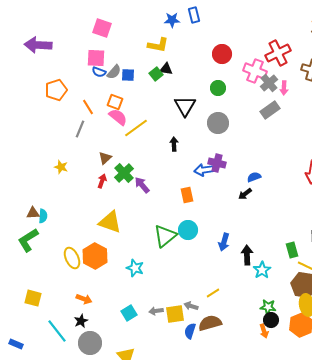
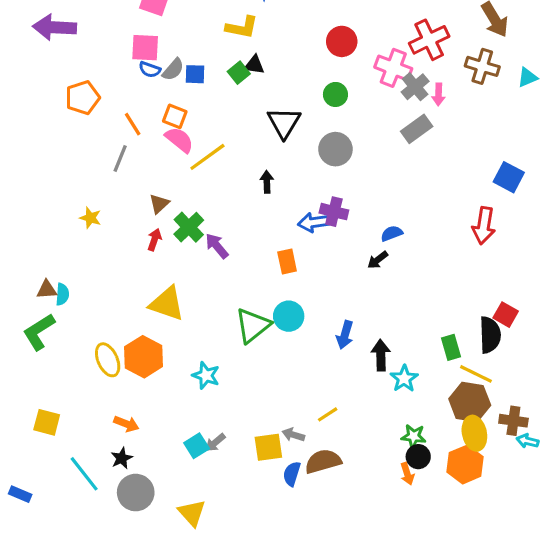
gray arrow: (156, 311) -> (215, 443), moved, turned -32

